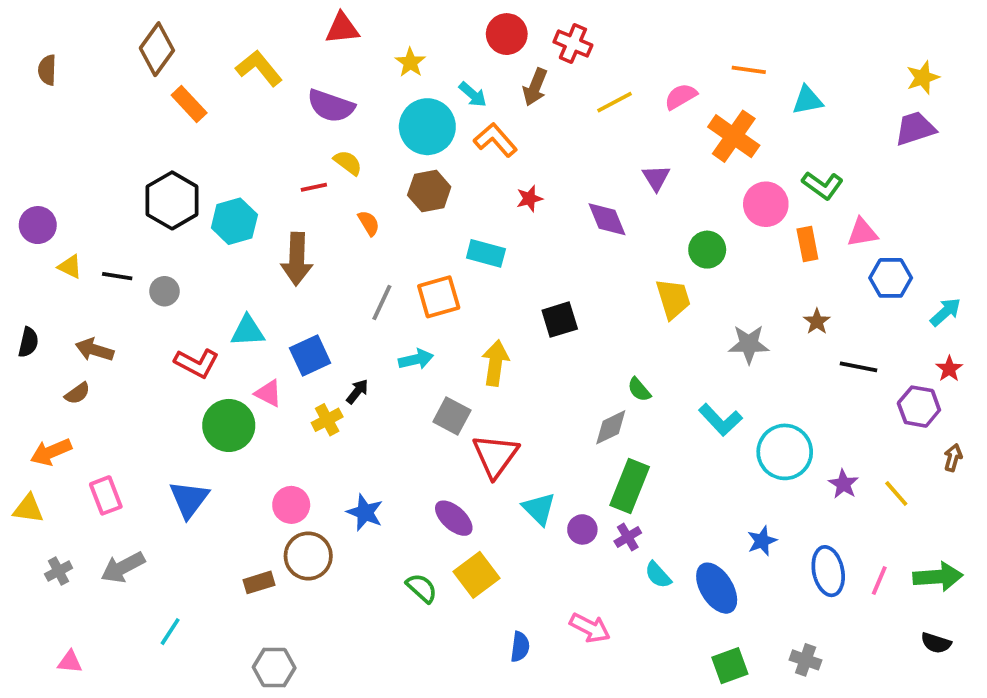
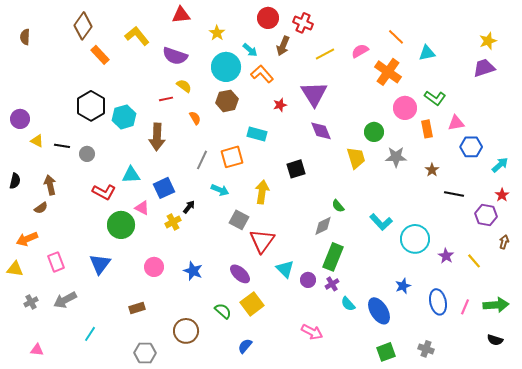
orange line: (749, 70) -> (396, 37), turned 36
purple triangle: (656, 178) -> (314, 94), moved, size x1.8
purple diamond: (607, 219) -> (321, 131), moved
gray star: (749, 344) -> (396, 157), moved
brown arrow: (94, 350) -> (50, 185), turned 60
cyan arrow: (416, 359) -> (220, 190), turned 36
brown circle: (308, 556) -> (186, 331), moved
blue semicircle: (520, 647) -> (245, 346), moved, turned -147

